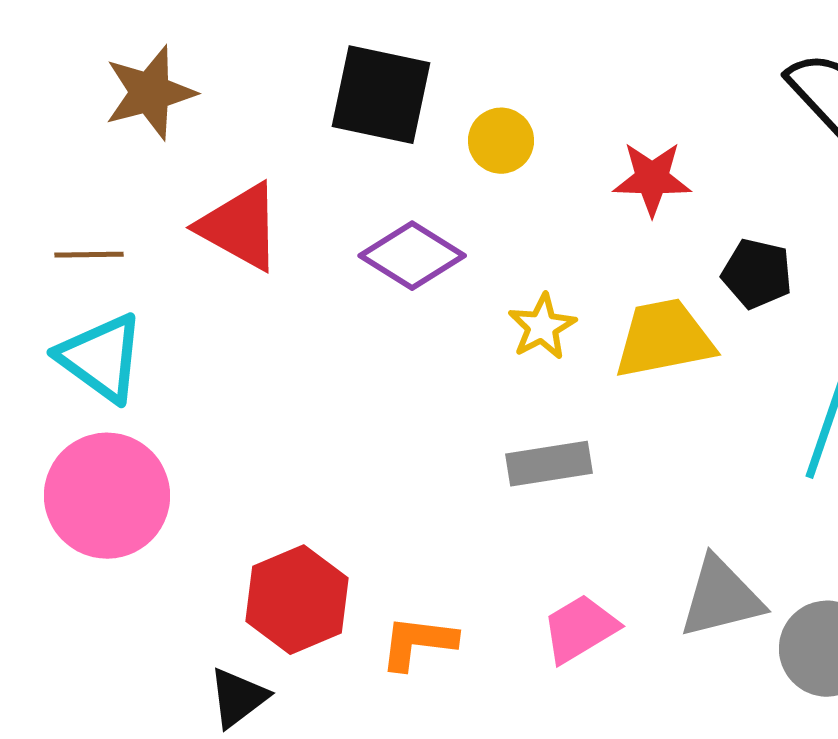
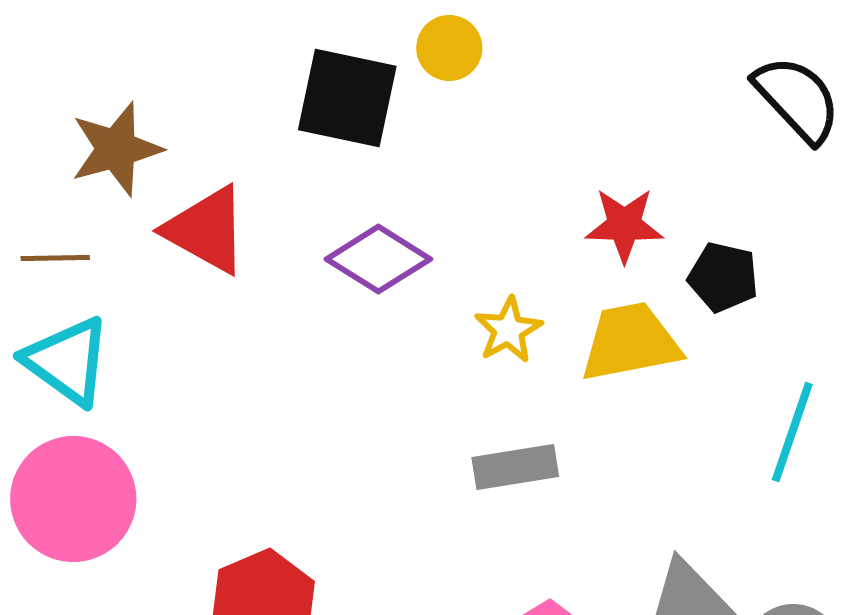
brown star: (150, 93) -> (116, 149), moved
yellow circle: (501, 141) -> (449, 48), moved
red star: (652, 179) -> (624, 225), moved

